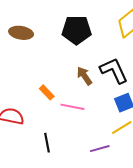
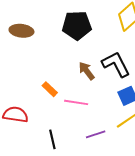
purple line: (100, 149) -> (96, 134), moved

